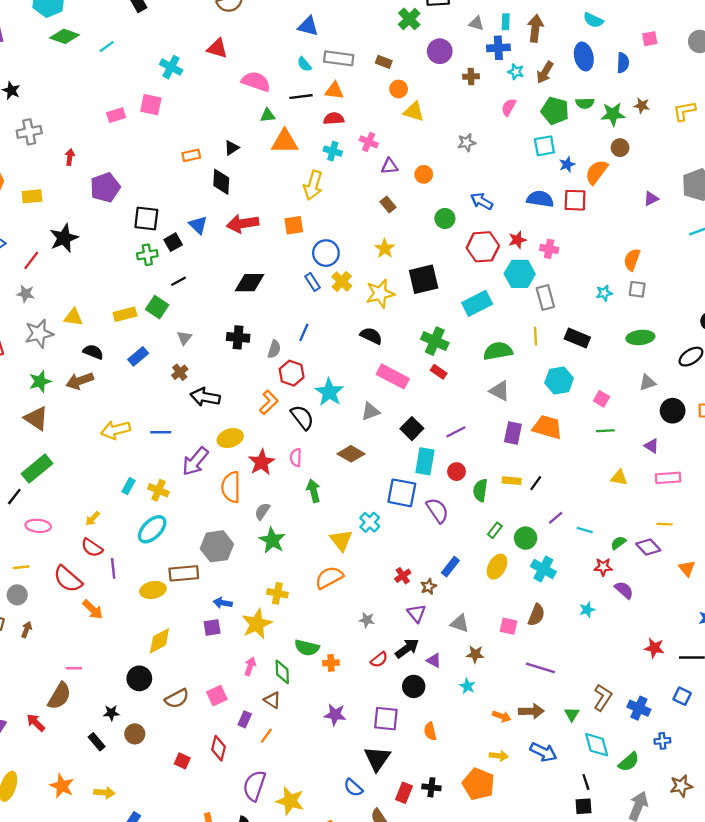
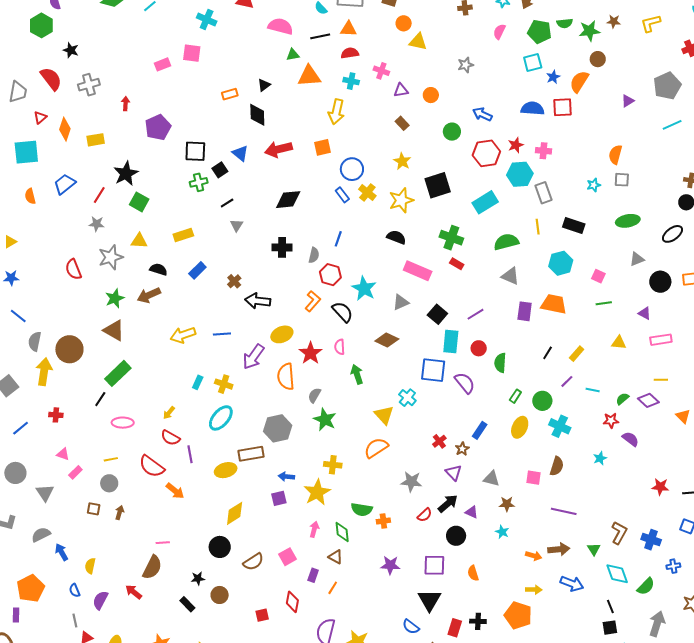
green square: (157, 307) -> (139, 202), moved
gray triangle: (184, 338) -> (237, 225), moved
yellow rectangle: (512, 481) -> (577, 354), moved, turned -49
gray star: (367, 620) -> (411, 482), size x1.5
red square: (182, 761) -> (262, 615), turned -32

